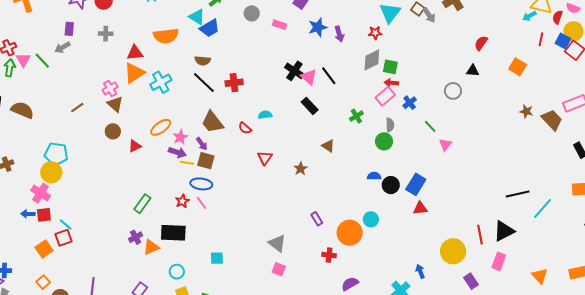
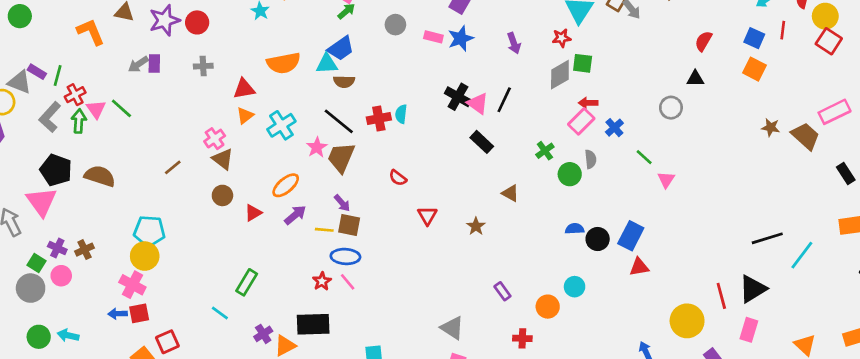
cyan triangle: (197, 17) -> (327, 64), moved, turned -30
blue star: (318, 27) -> (461, 38), moved
blue square: (563, 41) -> (754, 38), moved
gray arrow: (62, 47) -> (138, 64), moved
brown semicircle: (203, 61) -> (344, 82), moved
green square: (390, 67) -> (583, 63), moved
orange triangle: (134, 73) -> (245, 116), size x0.6
black line: (329, 76) -> (504, 100), turned 66
cyan semicircle: (265, 115) -> (401, 114), moved, turned -72
brown trapezoid: (212, 122) -> (341, 157), moved, turned 65
pink star: (180, 137) -> (317, 147), moved
green circle: (384, 141) -> (570, 174), moved
purple arrow: (177, 152) -> (295, 215), moved, turned -54
green rectangle: (142, 204) -> (247, 282), moved
cyan line: (66, 225) -> (220, 313), moved
orange circle: (350, 233) -> (548, 307), size x0.7

